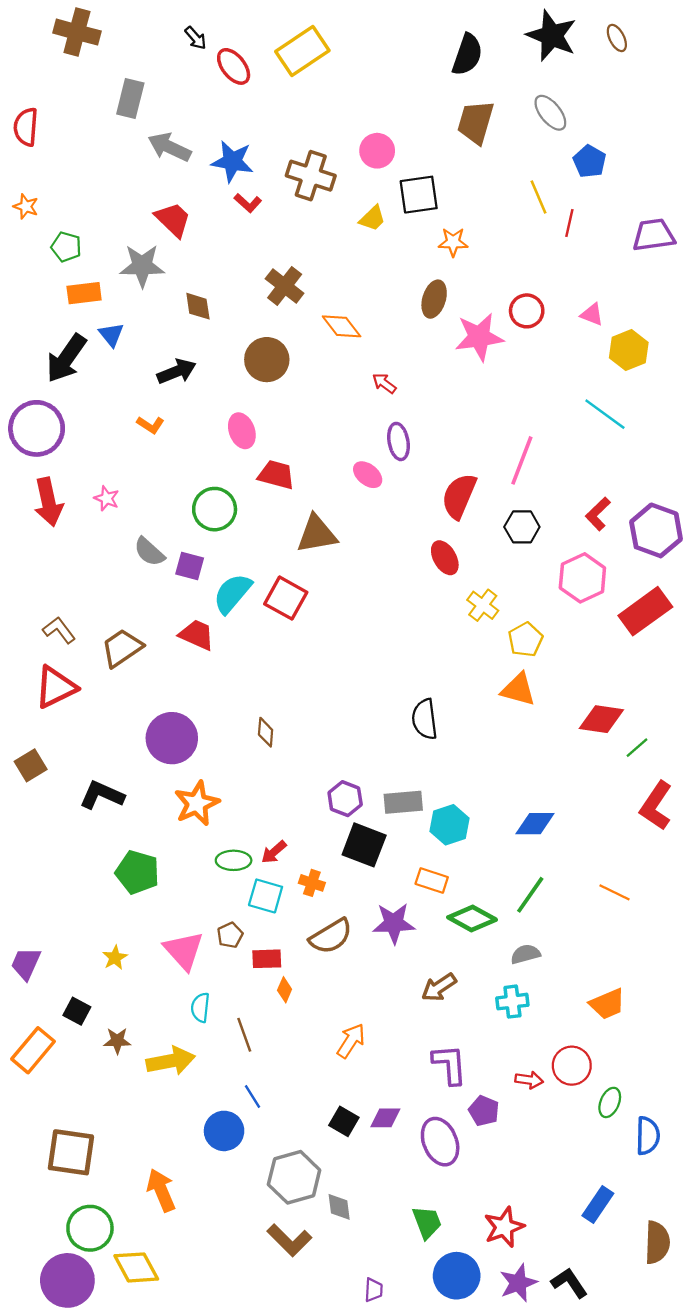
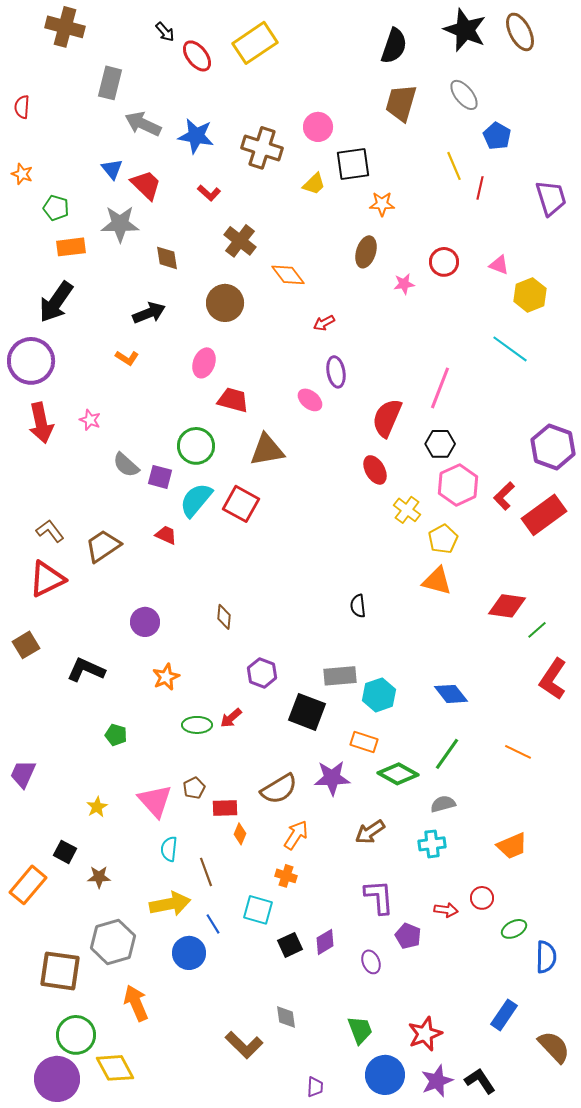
brown ellipse: (617, 38) -> (520, 32), size x1.6
red semicircle: (26, 127) -> (22, 107), size x0.7
red L-shape: (248, 203) -> (209, 193), moved
purple trapezoid: (654, 235) -> (551, 198), turned 81
blue triangle: (111, 335) -> (112, 169), moved
pink star: (479, 337) -> (404, 284), size x0.5
red arrow: (384, 383) -> (324, 323), turned -65
pink ellipse: (242, 431) -> (204, 363), turned 40
green circle: (215, 509) -> (196, 446), moved
red L-shape: (598, 514) -> (504, 496), moved
pink hexagon: (582, 578) -> (458, 485), moved
red trapezoid: (197, 635) -> (166, 535), size x0.7
black semicircle: (425, 719) -> (358, 606), size x0.7
purple circle: (172, 738) -> (145, 622), size x0.7
purple hexagon: (345, 799) -> (262, 673), moved
orange star: (197, 803) -> (166, 677), size x0.7
blue diamond: (535, 824) -> (451, 694), turned 52
green pentagon: (137, 872) -> (116, 735), size x0.6
orange cross: (312, 883) -> (286, 876), moved
cyan square: (266, 896) -> (258, 910), moved
purple trapezoid: (26, 964) -> (23, 774), moved
orange arrow: (351, 1041) -> (296, 835), moved
yellow arrow: (171, 1061) -> (170, 904), moved
red circle: (572, 1066) -> (482, 898), size x0.7
green ellipse: (610, 1102) -> (514, 929), turned 40
purple diamond: (385, 1118) -> (325, 942), turned -32
black square: (344, 1121) -> (290, 945), turned 35
purple ellipse: (440, 1142) -> (371, 962), size x0.6
gray hexagon: (294, 1177) -> (113, 942), moved
brown semicircle: (657, 1242) -> (554, 1047), turned -45

